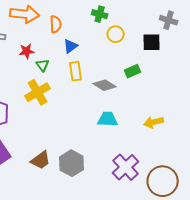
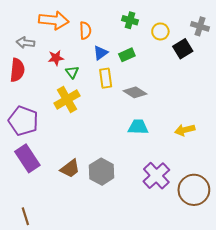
yellow circle: (116, 34) -> (160, 31), moved
black square: (152, 42) -> (183, 49), turned -30
green rectangle: (133, 71) -> (127, 55), moved

